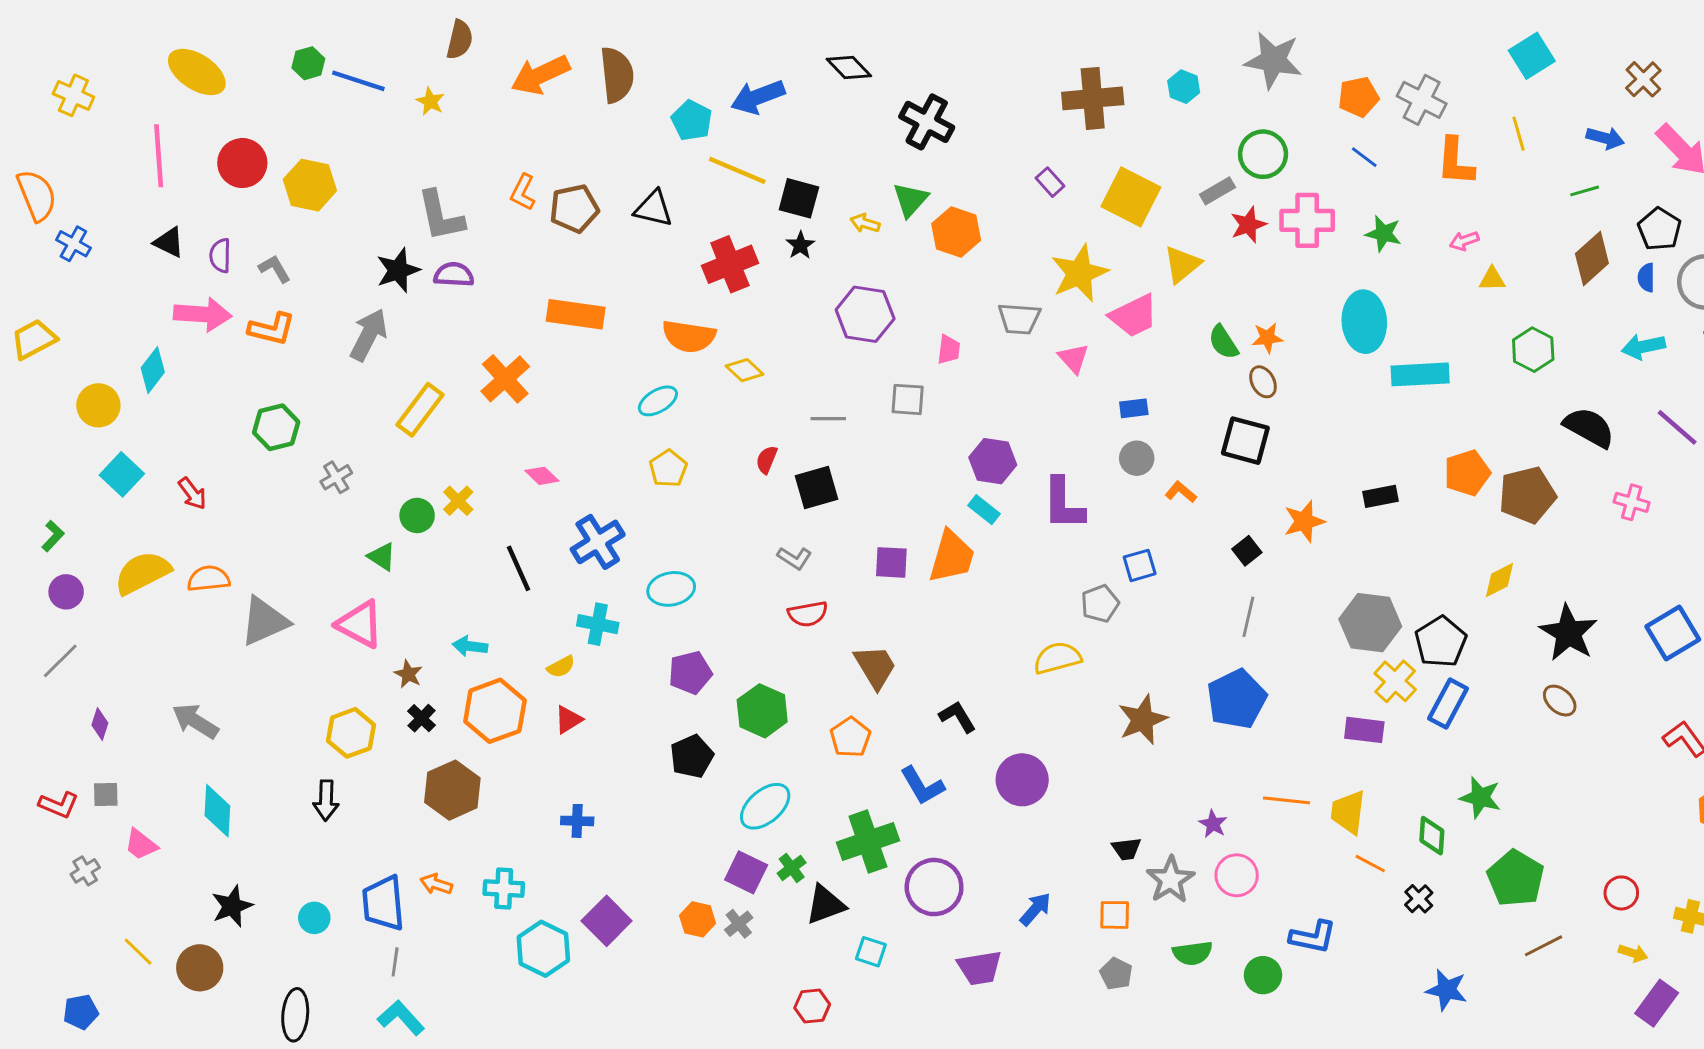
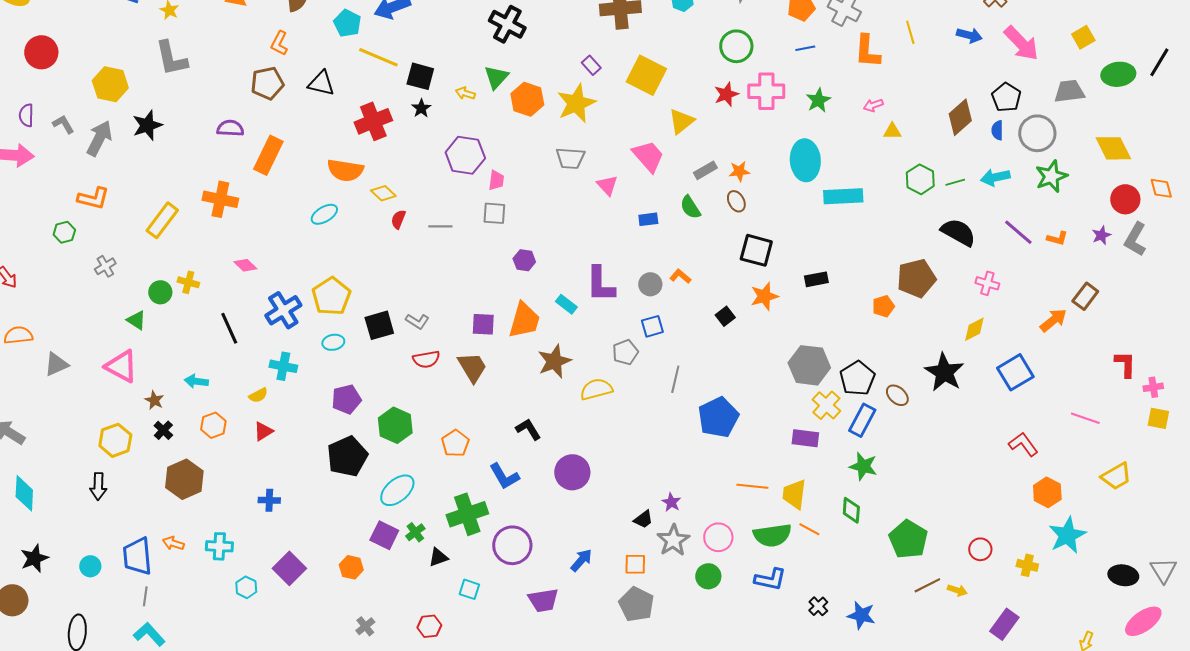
blue line: (1364, 157) -> (805, 48), turned -48
yellow hexagon: (310, 185) -> (110, 84), moved
gray rectangle: (1217, 191) -> (705, 170), moved
green line: (1585, 191) -> (955, 182), moved
orange L-shape: (523, 192) -> (279, 43), moved
gray L-shape: (441, 216) -> (171, 58), moved
green star: (1383, 234) -> (818, 100), turned 30
yellow star: (1079, 273) -> (576, 103), moved
purple semicircle: (454, 275) -> (230, 128), moved
orange rectangle: (576, 314) -> (268, 155), turned -72
pink trapezoid: (1134, 316) -> (648, 156), turned -105
orange L-shape: (272, 329) -> (93, 198), moved
gray arrow: (369, 335) -> (99, 138), moved
green semicircle: (1223, 342) -> (690, 207), moved
pink trapezoid: (949, 350) -> (496, 180), moved
orange cross: (505, 379) -> (220, 199), turned -36
green hexagon: (276, 427) -> (64, 232), size x0.7
black square: (1245, 441) -> (756, 250), moved
gray circle: (1137, 458) -> (650, 284), moved
red semicircle: (767, 460) -> (398, 219), moved
purple hexagon: (993, 461) -> (524, 260), moved, size x0.7
yellow pentagon: (668, 468) -> (331, 296), moved, size x1.5
orange pentagon: (1467, 473) -> (883, 306), moved, size x0.7
black square: (817, 488) -> (379, 325), moved
yellow cross: (458, 501) -> (188, 282), turned -30
cyan rectangle: (984, 510) -> (566, 304), moved
yellow diamond: (1499, 580) -> (974, 329), moved
cyan ellipse: (671, 589) -> (333, 342), size x0.7
gray line: (1248, 617) -> (675, 379), moved
gray triangle: (264, 621) -> (56, 364), size x0.7
brown trapezoid: (875, 667) -> (472, 367), moved
brown ellipse: (1560, 701) -> (897, 395), moved
orange hexagon: (495, 711) -> (213, 425), size x0.6
brown star: (1143, 720) -> (554, 361), moved
black pentagon: (692, 756) -> (347, 456), size x1.4
green star: (1480, 797) -> (863, 466), moved
purple star: (1213, 824) -> (671, 502), moved
black trapezoid: (1126, 849) -> (643, 519), turned -30
black cross: (1419, 899) -> (818, 606), moved
black triangle: (825, 905) -> (438, 557), size x0.7
gray cross: (739, 924) -> (365, 626), moved
cyan hexagon: (543, 949) -> (246, 587), size x0.6
green semicircle: (1193, 953) -> (772, 535), moved, size x1.4
yellow arrow: (1633, 953) -> (957, 590), moved
gray pentagon: (1116, 974) -> (636, 604), size x1.6
green circle: (1263, 975) -> (708, 576), moved

